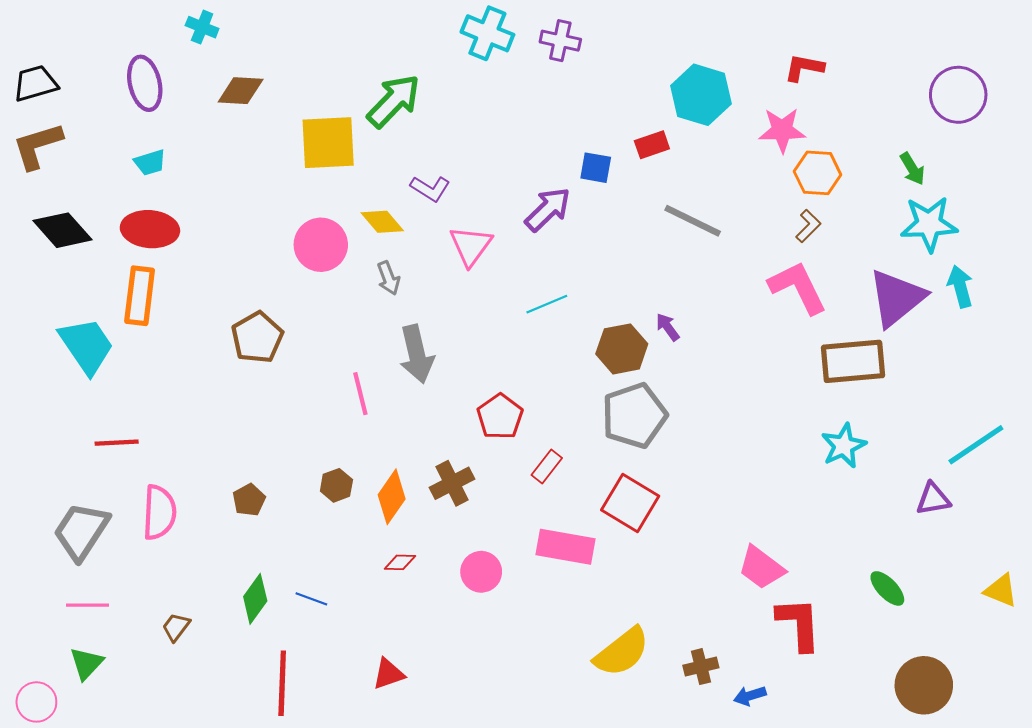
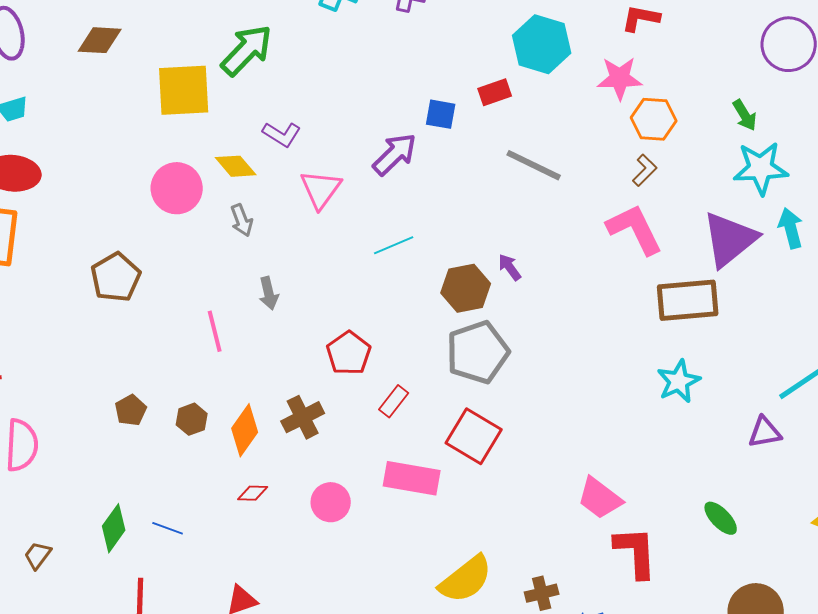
gray arrow: (417, 354) -> (269, 293), size x0.6
brown pentagon: (249, 500) -> (131, 410), moved

